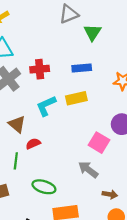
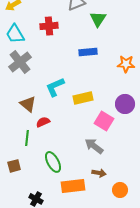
red cross: (40, 69) -> (49, 26), moved
yellow rectangle: (76, 98) -> (83, 98), moved
green ellipse: (44, 187) -> (53, 162), turned 45
brown arrow: (110, 194) -> (99, 173), moved

